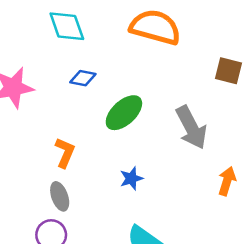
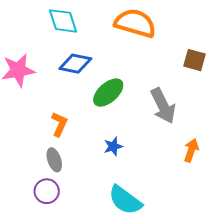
blue diamond: (83, 78) -> (75, 64), size x1.5

